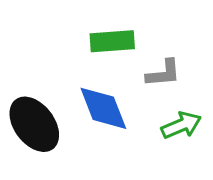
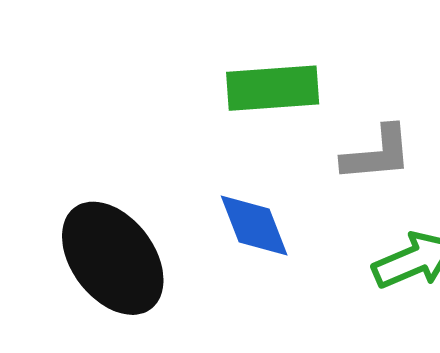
blue diamond: (103, 108) -> (254, 225), size x0.7

